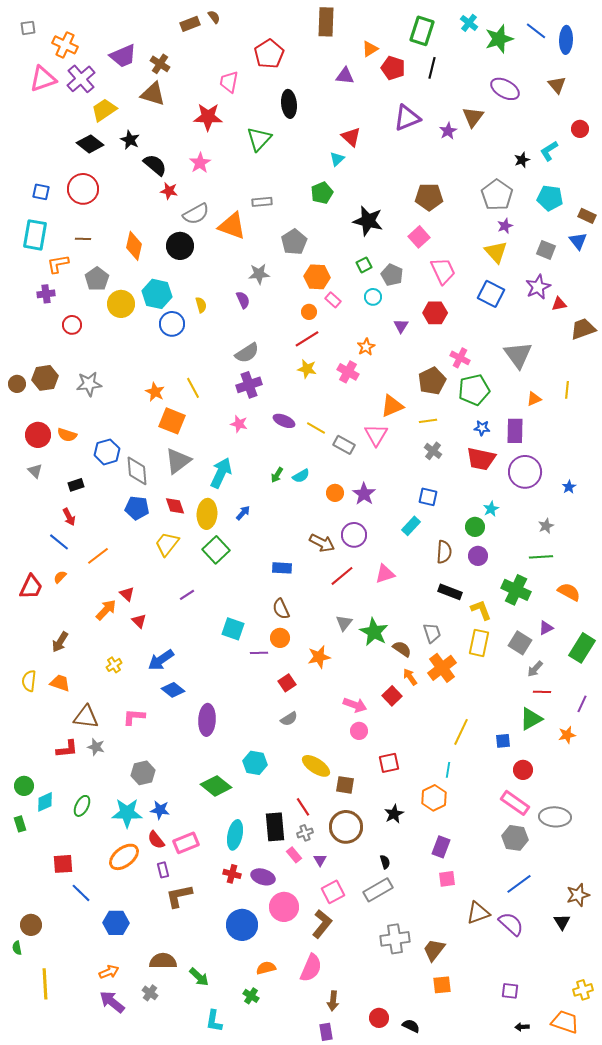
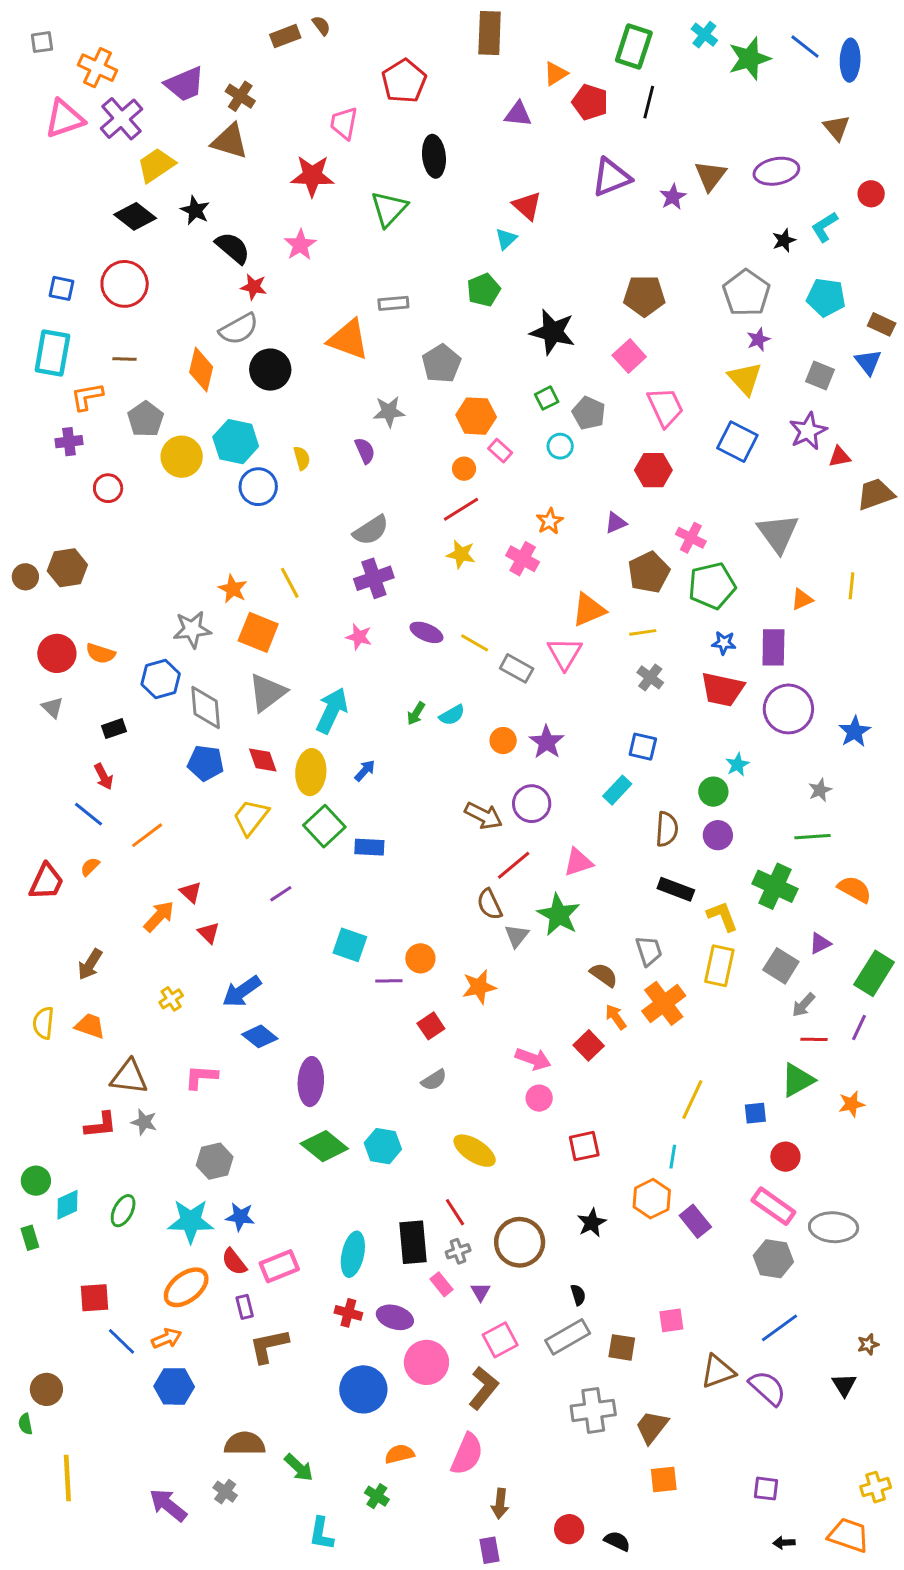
purple ellipse: (505, 89) -> (776, 171), moved, turned -40
gray semicircle: (196, 214) -> (239, 329), moved
purple triangle: (401, 326) -> (616, 523), moved, turned 35
gray star: (89, 384) -> (192, 629), moved
blue star: (569, 487) -> (855, 732), size x1.5
blue rectangle: (282, 568) -> (369, 847), moved
brown semicircle: (281, 609) -> (490, 904), moved
green star: (374, 632) -> (559, 915), moved
purple line: (582, 704) -> (859, 1027), moved
brown square: (345, 785) -> (622, 1347), moved
green diamond: (216, 786) -> (324, 1146), moved
purple rectangle: (441, 847) -> (695, 1221), moved, turned -60
brown star: (578, 895) -> (868, 1344), size x0.6
orange arrow: (109, 972) -> (167, 1338), moved

